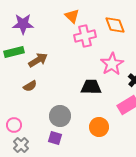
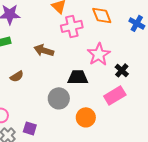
brown arrow: (38, 60) -> (44, 50), moved, turned -132
gray circle: (60, 116) -> (59, 98), moved
purple square: (55, 138) -> (30, 128), moved

